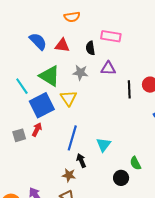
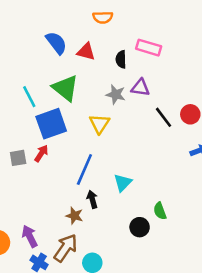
gray star: (80, 73) -> (116, 94), moved
black line: (129, 89) -> (163, 117), turned -42
yellow triangle: (69, 98) -> (99, 124), moved

